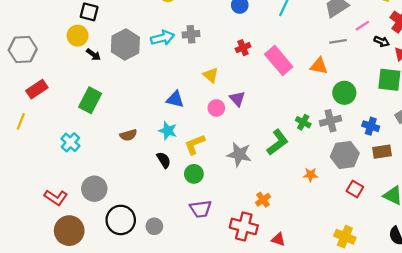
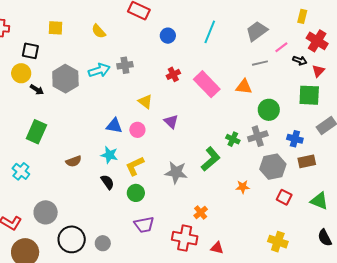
pink circle: (216, 108) -> (137, 130), moved

